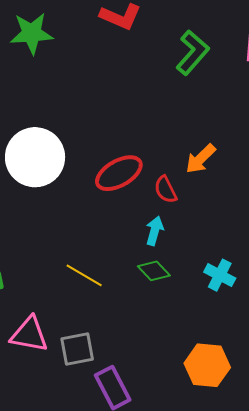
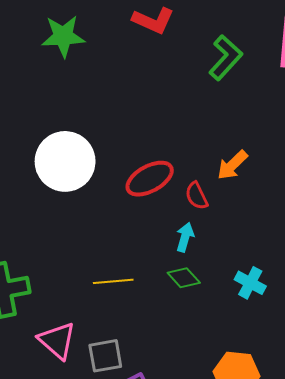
yellow line: (84, 275) -> (113, 281), turned -36
pink triangle: (29, 334) -> (57, 340), turned 30

